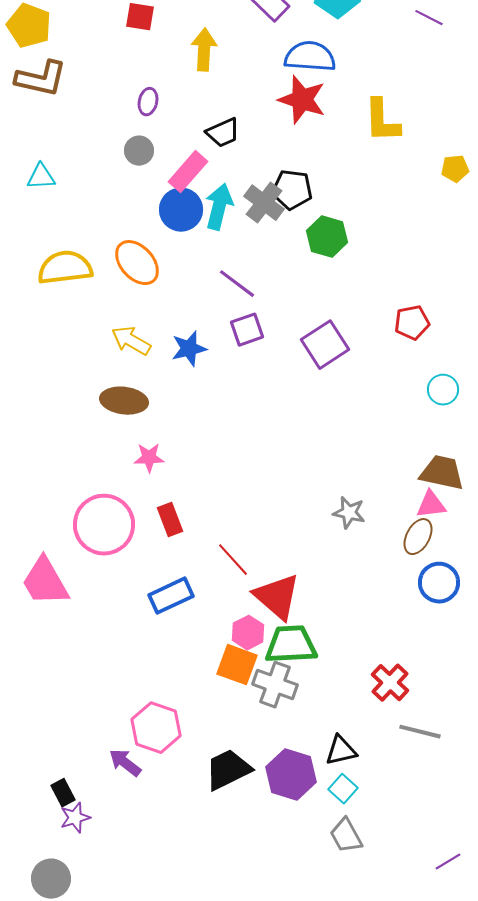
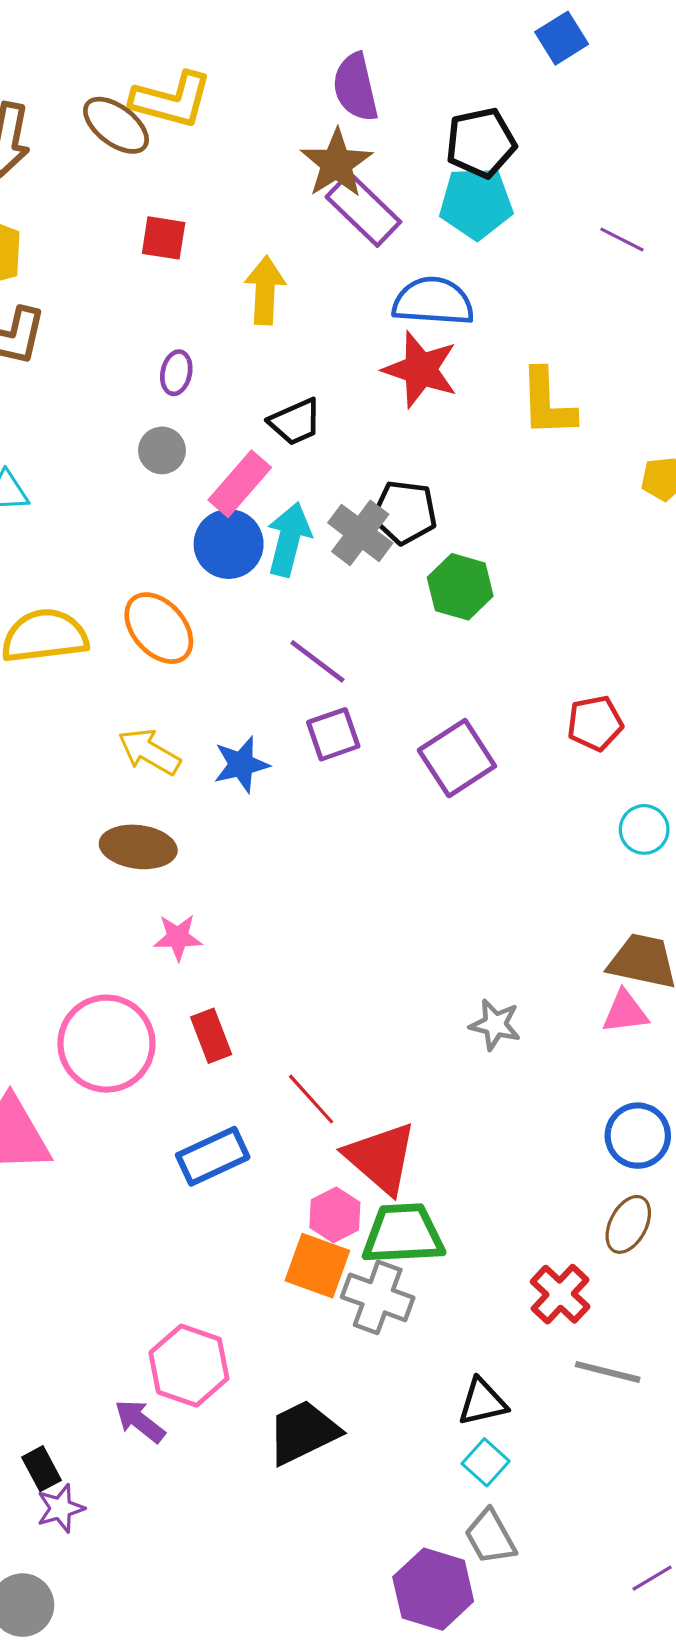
brown ellipse: (418, 537) -> (628, 1224), moved
purple hexagon: (291, 775) -> (433, 1589), moved

